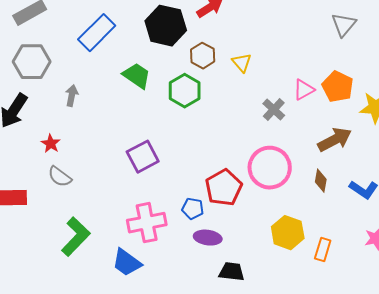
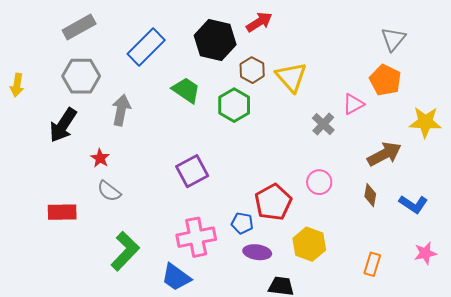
yellow triangle: (242, 63) -> (291, 77), size x1.6
orange pentagon: (338, 87) -> (385, 80), moved
gray arrow: (72, 96) -> (121, 110), size x1.4
pink circle: (270, 168) -> (319, 182), size x0.6
yellow hexagon: (288, 233) -> (309, 244), moved

